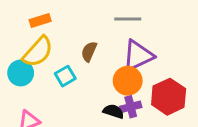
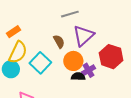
brown semicircle: (89, 52) -> (59, 41), moved, turned 144
cyan square: (65, 76) -> (40, 63), size x1.5
orange circle: (128, 81) -> (73, 61), moved

